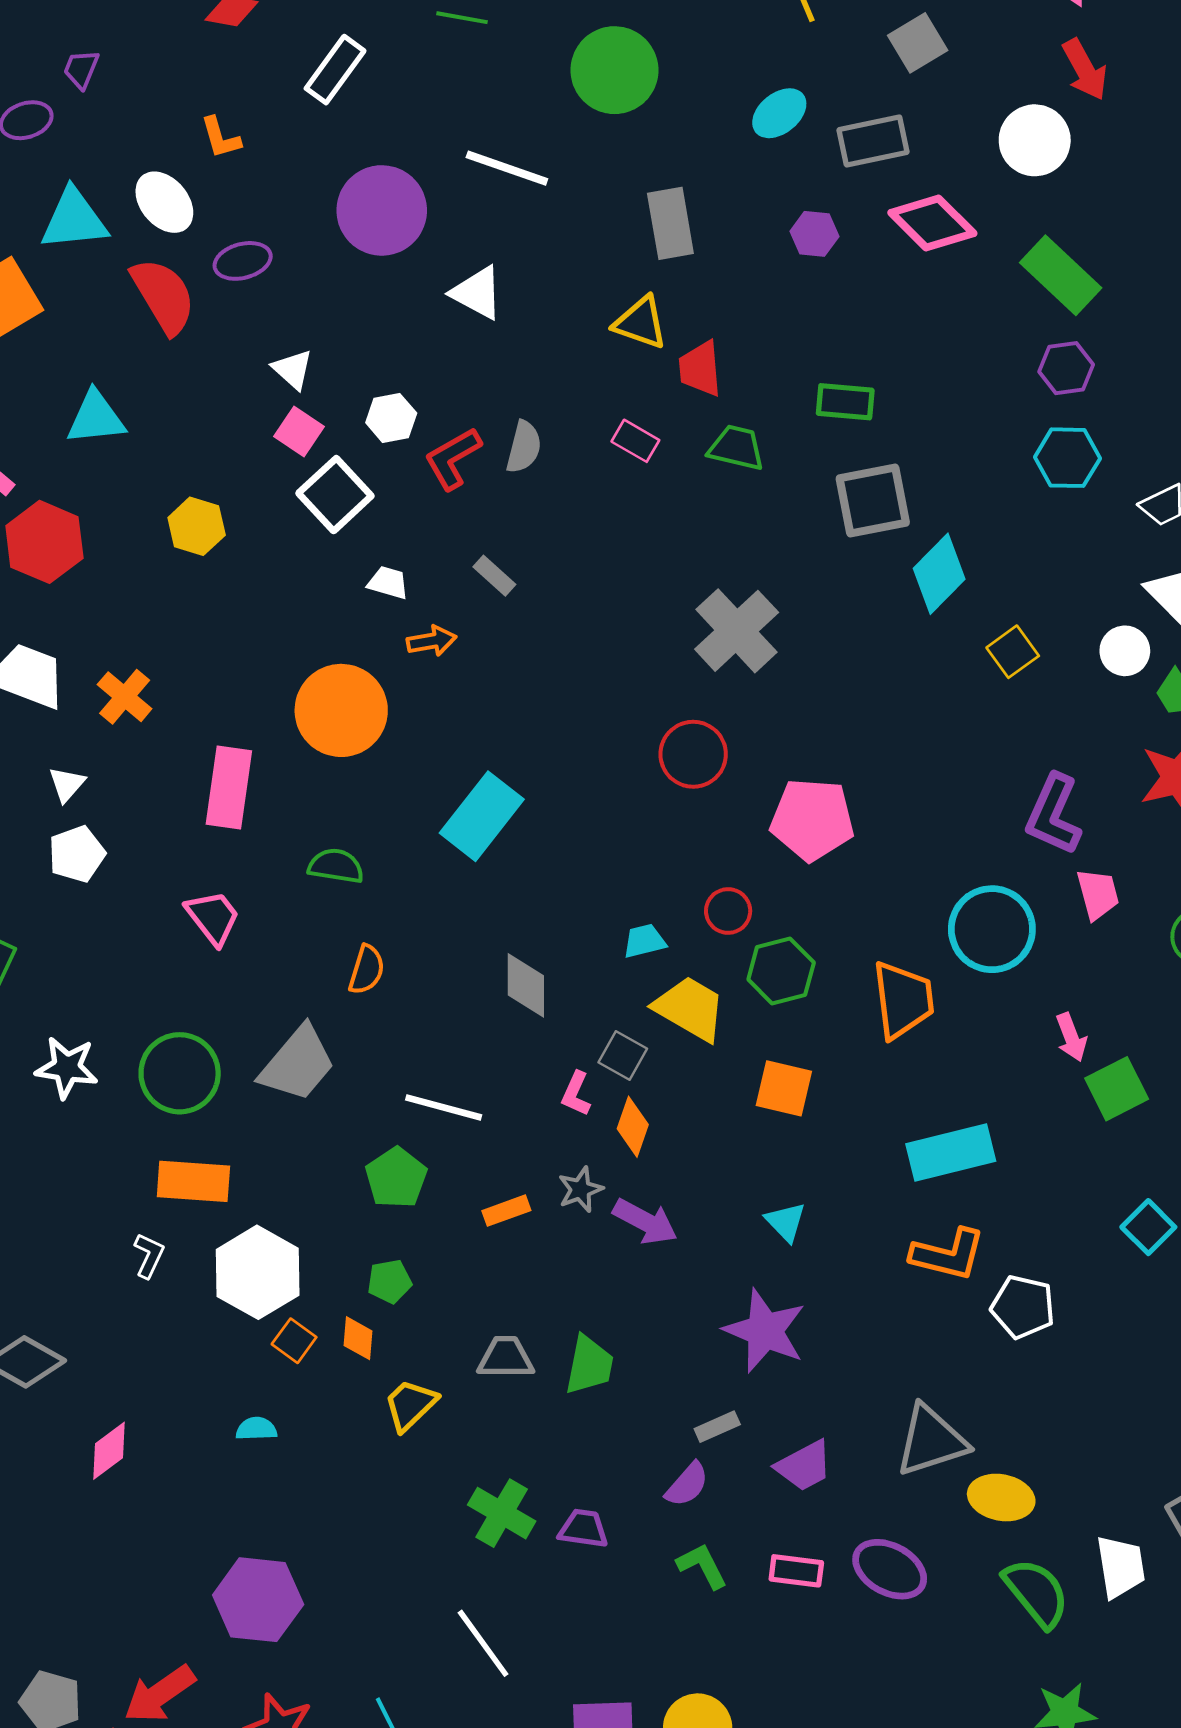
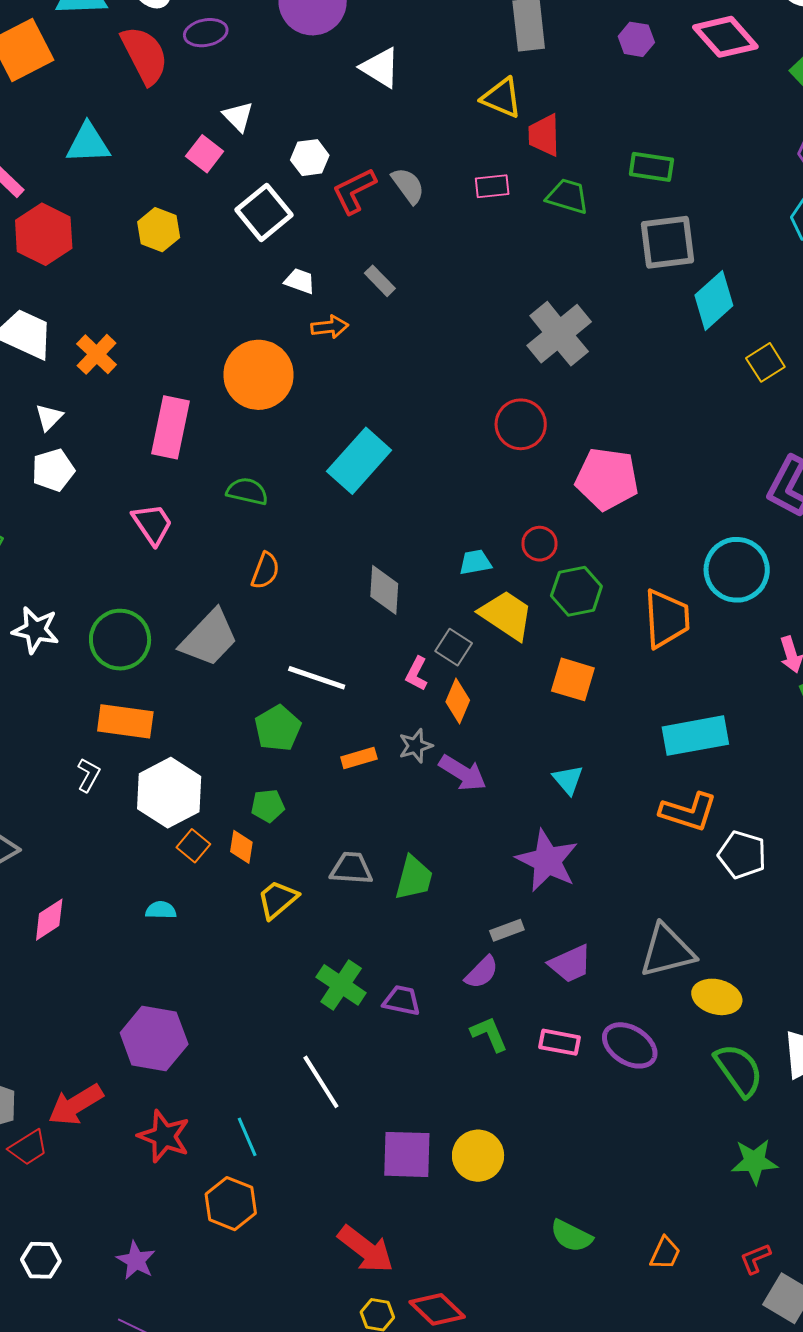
pink square: (299, 431) -> (205, 154), moved
pink rectangle: (635, 441) -> (492, 186), turned -40
gray semicircle: (524, 447) -> (408, 186), turned -54

